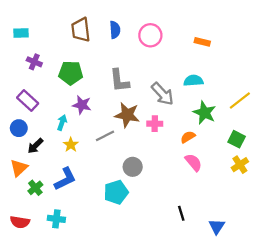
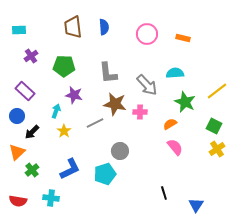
pink circle: (150, 35) -> (147, 34), moved
purple cross: (34, 62) -> (31, 56), turned 32
blue L-shape: (65, 179) -> (70, 169), moved

